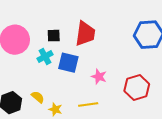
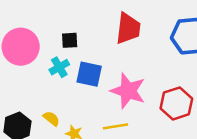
red trapezoid: (85, 34) -> (128, 28), moved
pink star: (99, 77) -> (128, 91), size x1.8

